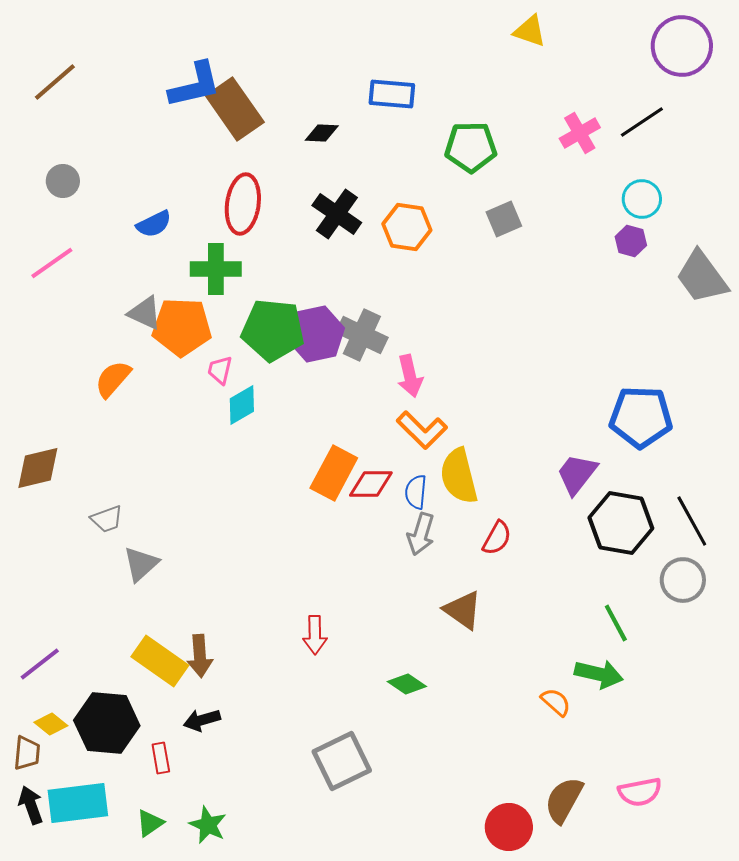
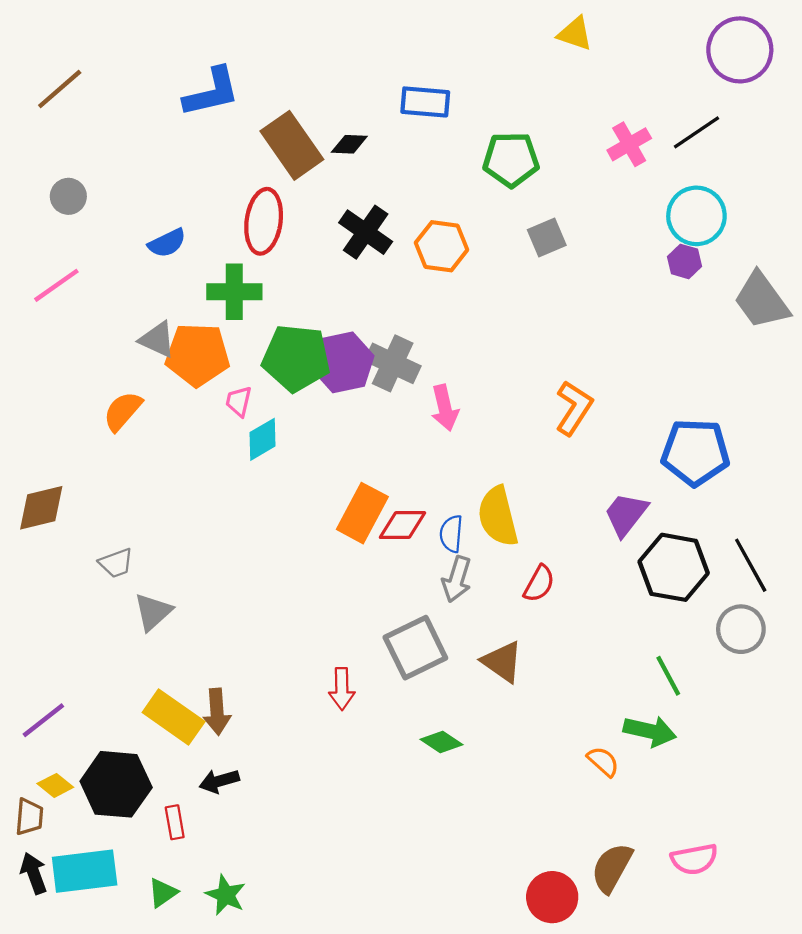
brown rectangle: (235, 109) -> (292, 145), moved
cyan circle: (642, 199) -> (696, 216), size x1.4
orange L-shape: (422, 430) -> (574, 408), moved, turned -102
gray square: (342, 761) -> (415, 648), moved

